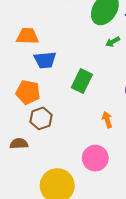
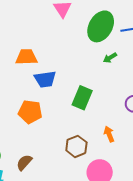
brown hexagon: (41, 118) -> (76, 146), moved
brown semicircle: (19, 144) -> (24, 162), turned -42

